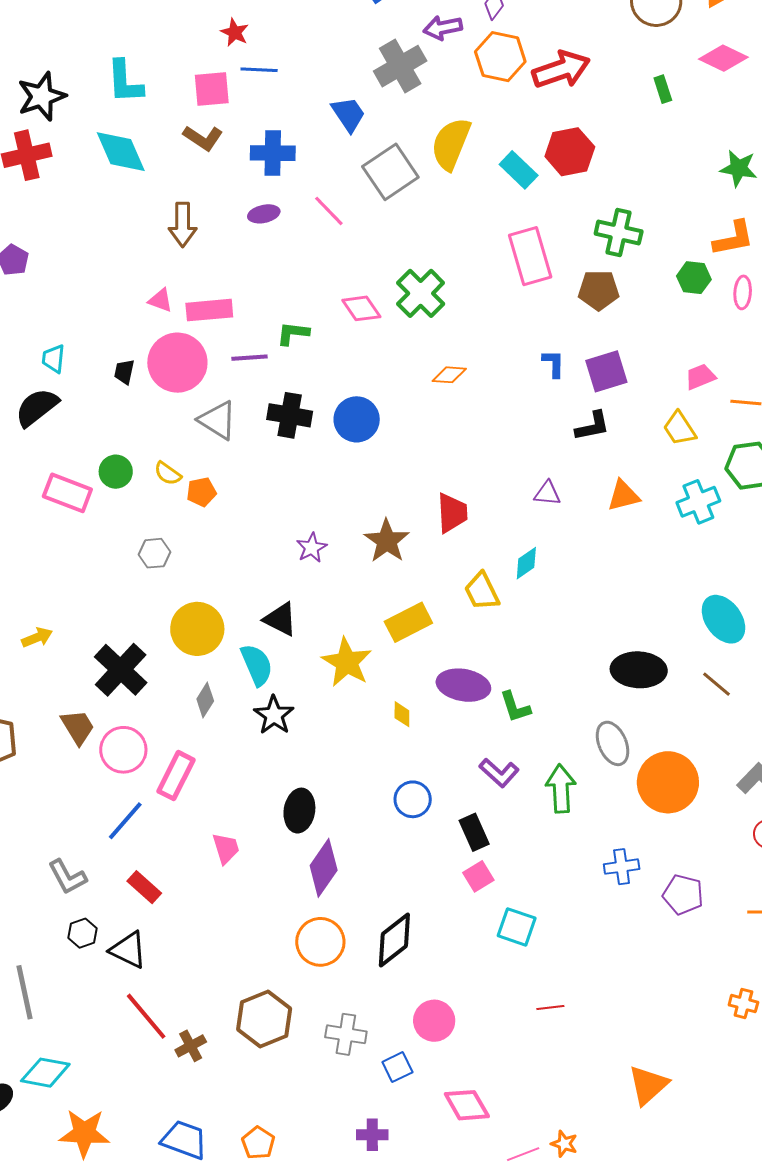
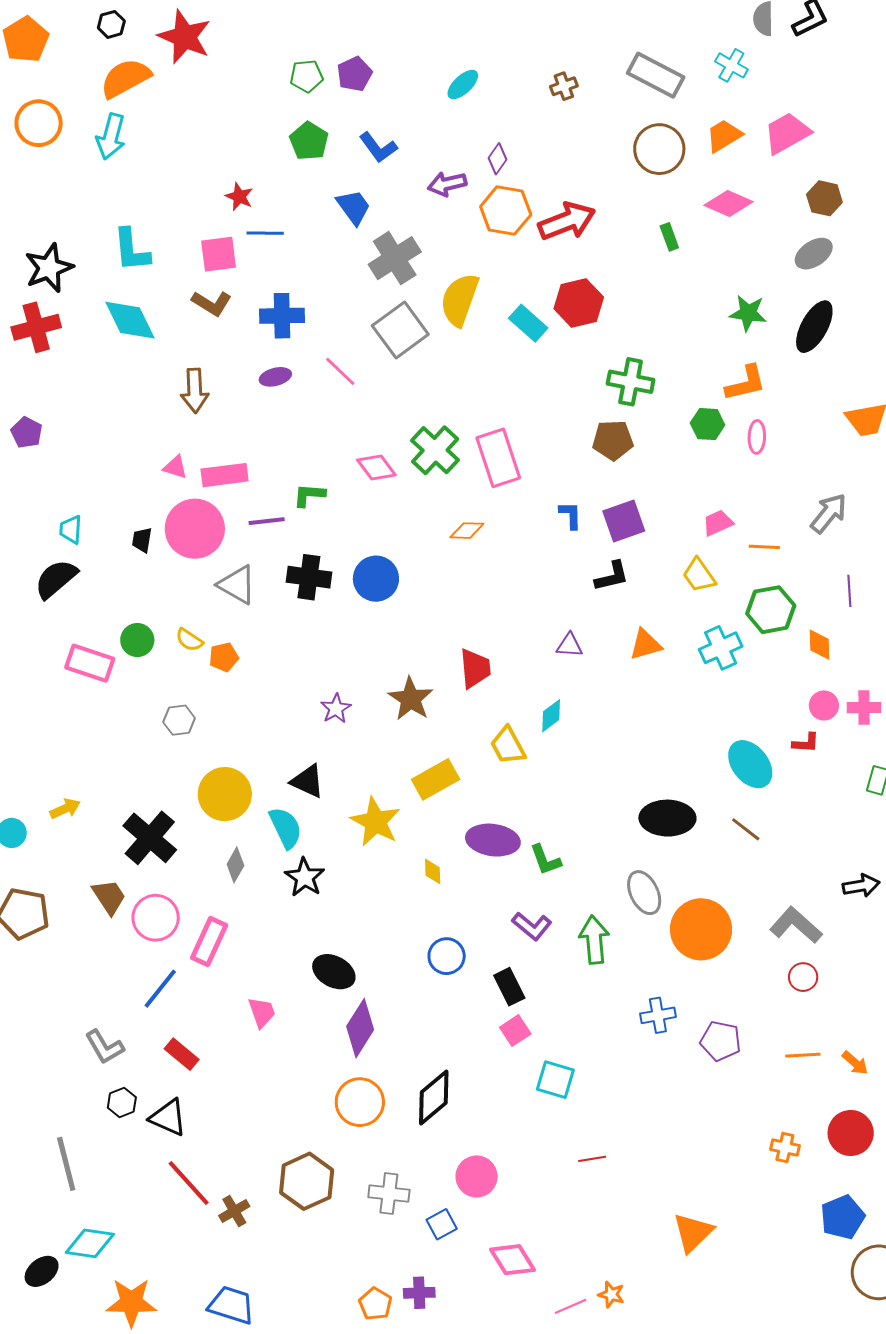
gray cross: (400, 66) -> (395, 258), moved
blue trapezoid: (348, 114) -> (354, 207), moved
pink rectangle: (530, 256) -> (498, 458), moved
black ellipse: (299, 811) -> (334, 972), turned -69
orange pentagon: (258, 1143) -> (375, 1304), moved

